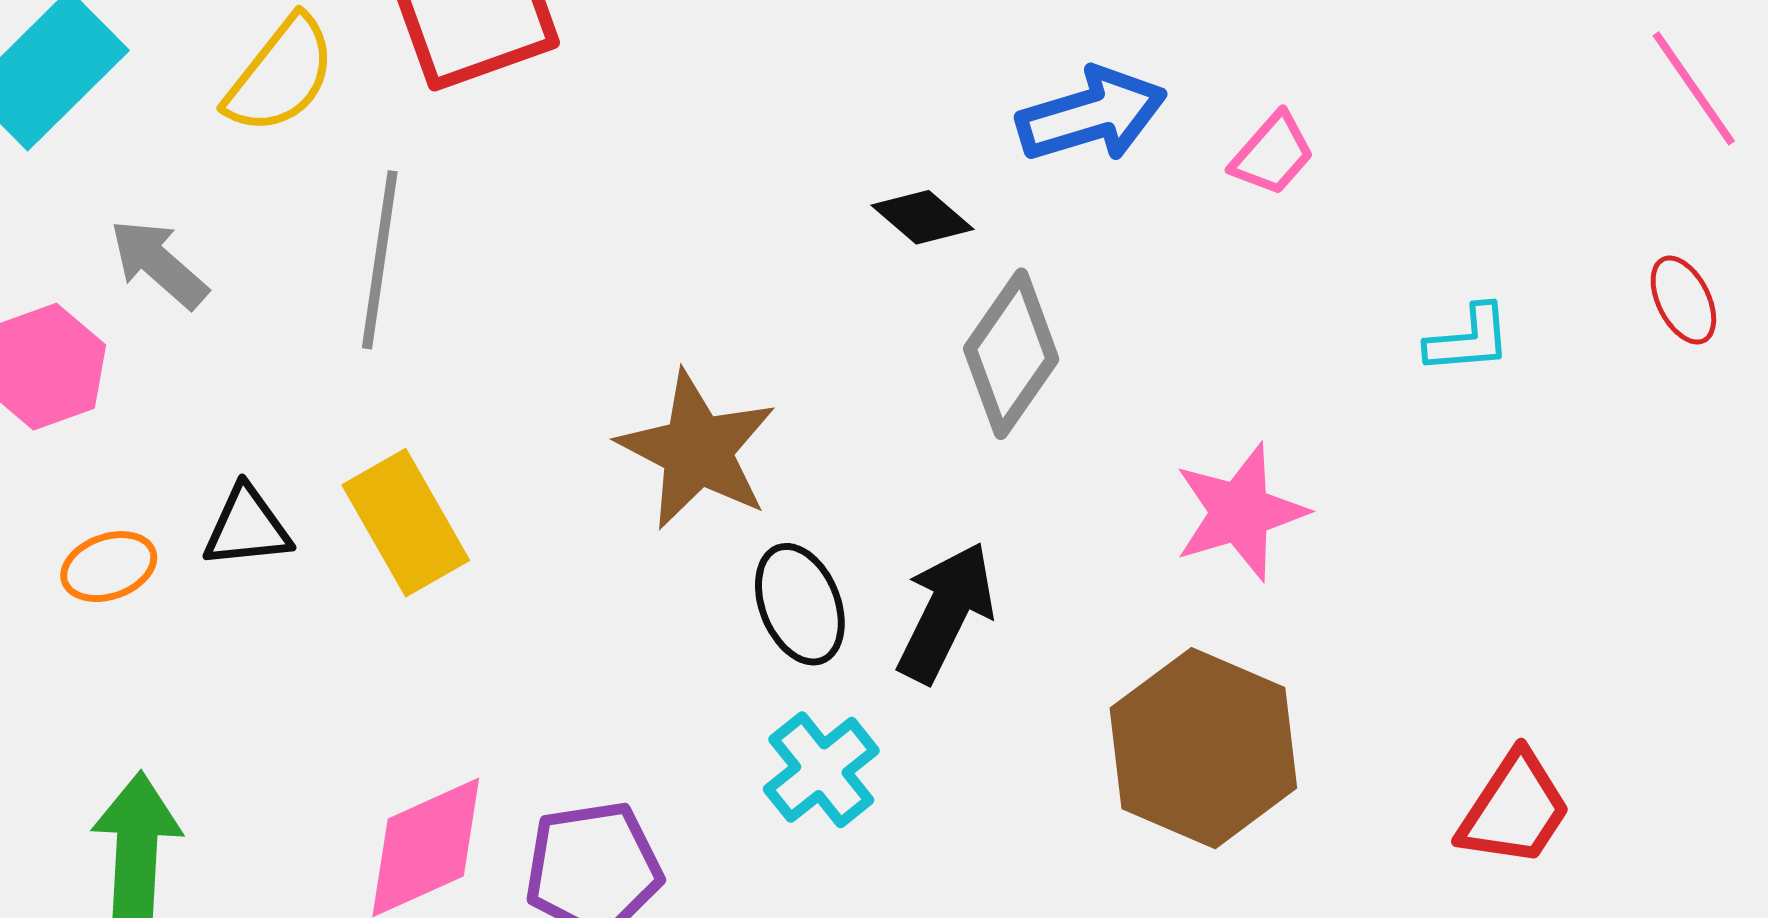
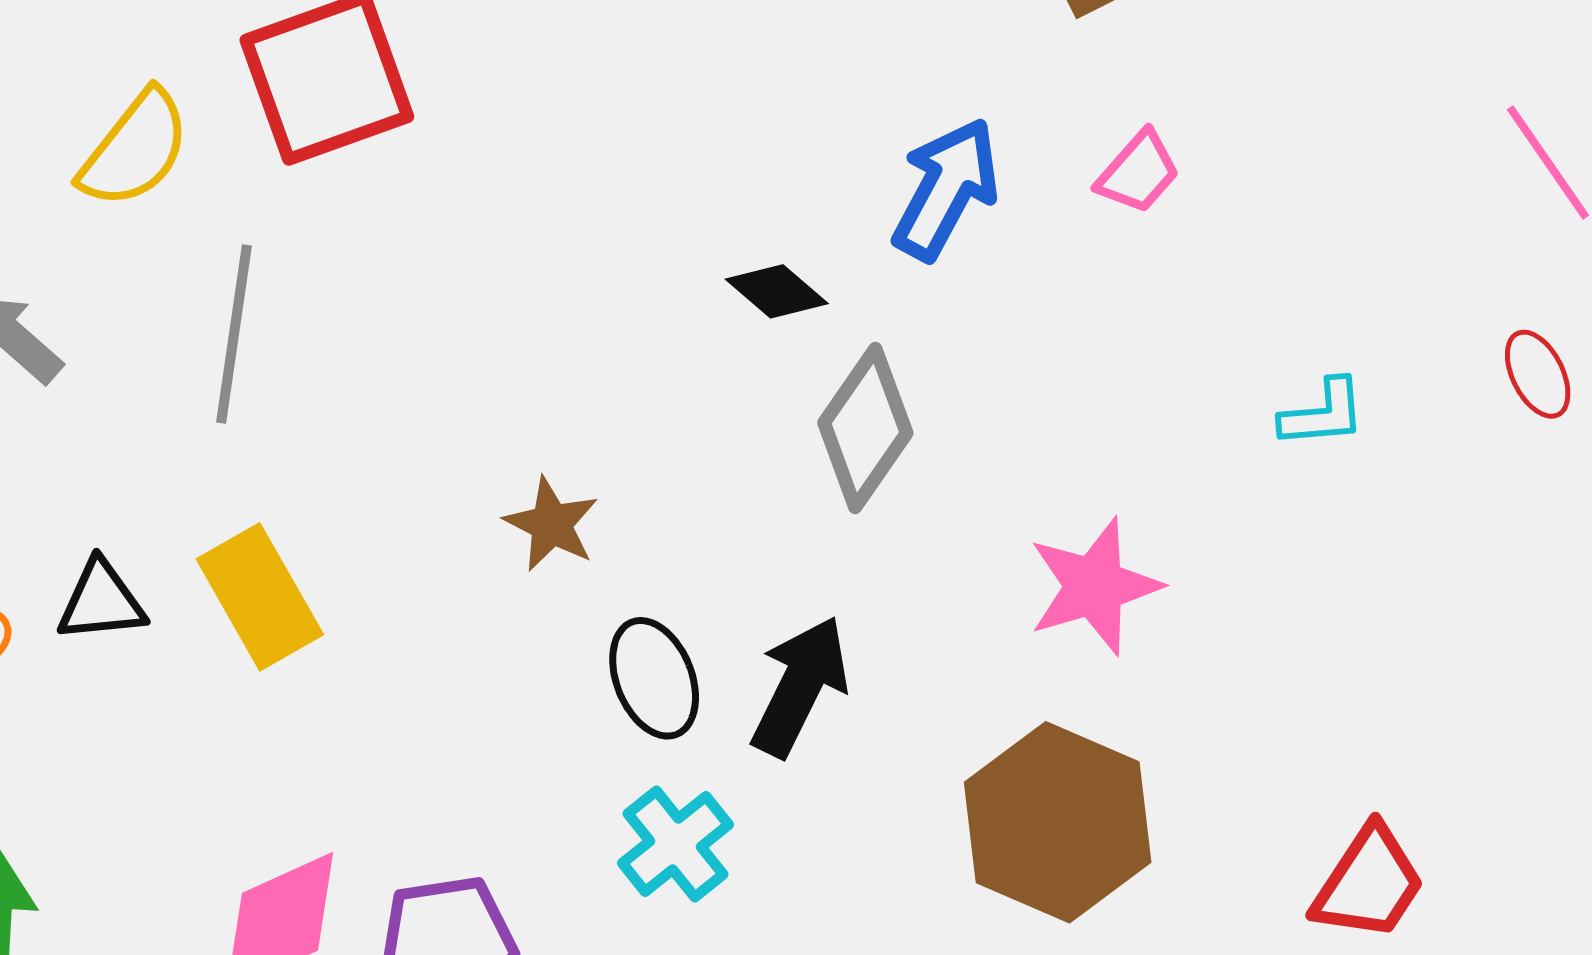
blue arrow: (1092, 115) -> (946, 189), turned -45
pink trapezoid: (1273, 154) -> (1138, 172), moved
brown star: (697, 450) -> (551, 524), size x0.6

